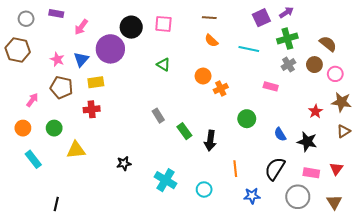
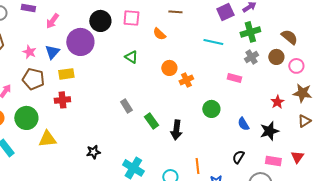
orange semicircle: (211, 41) -> (159, 34), moved
green circle: (54, 128) -> (26, 118), size x1.5
black star: (307, 142) -> (269, 131), turned -30
orange line: (235, 169) -> (197, 166), moved
black semicircle: (275, 169) -> (238, 157), size x0.6

